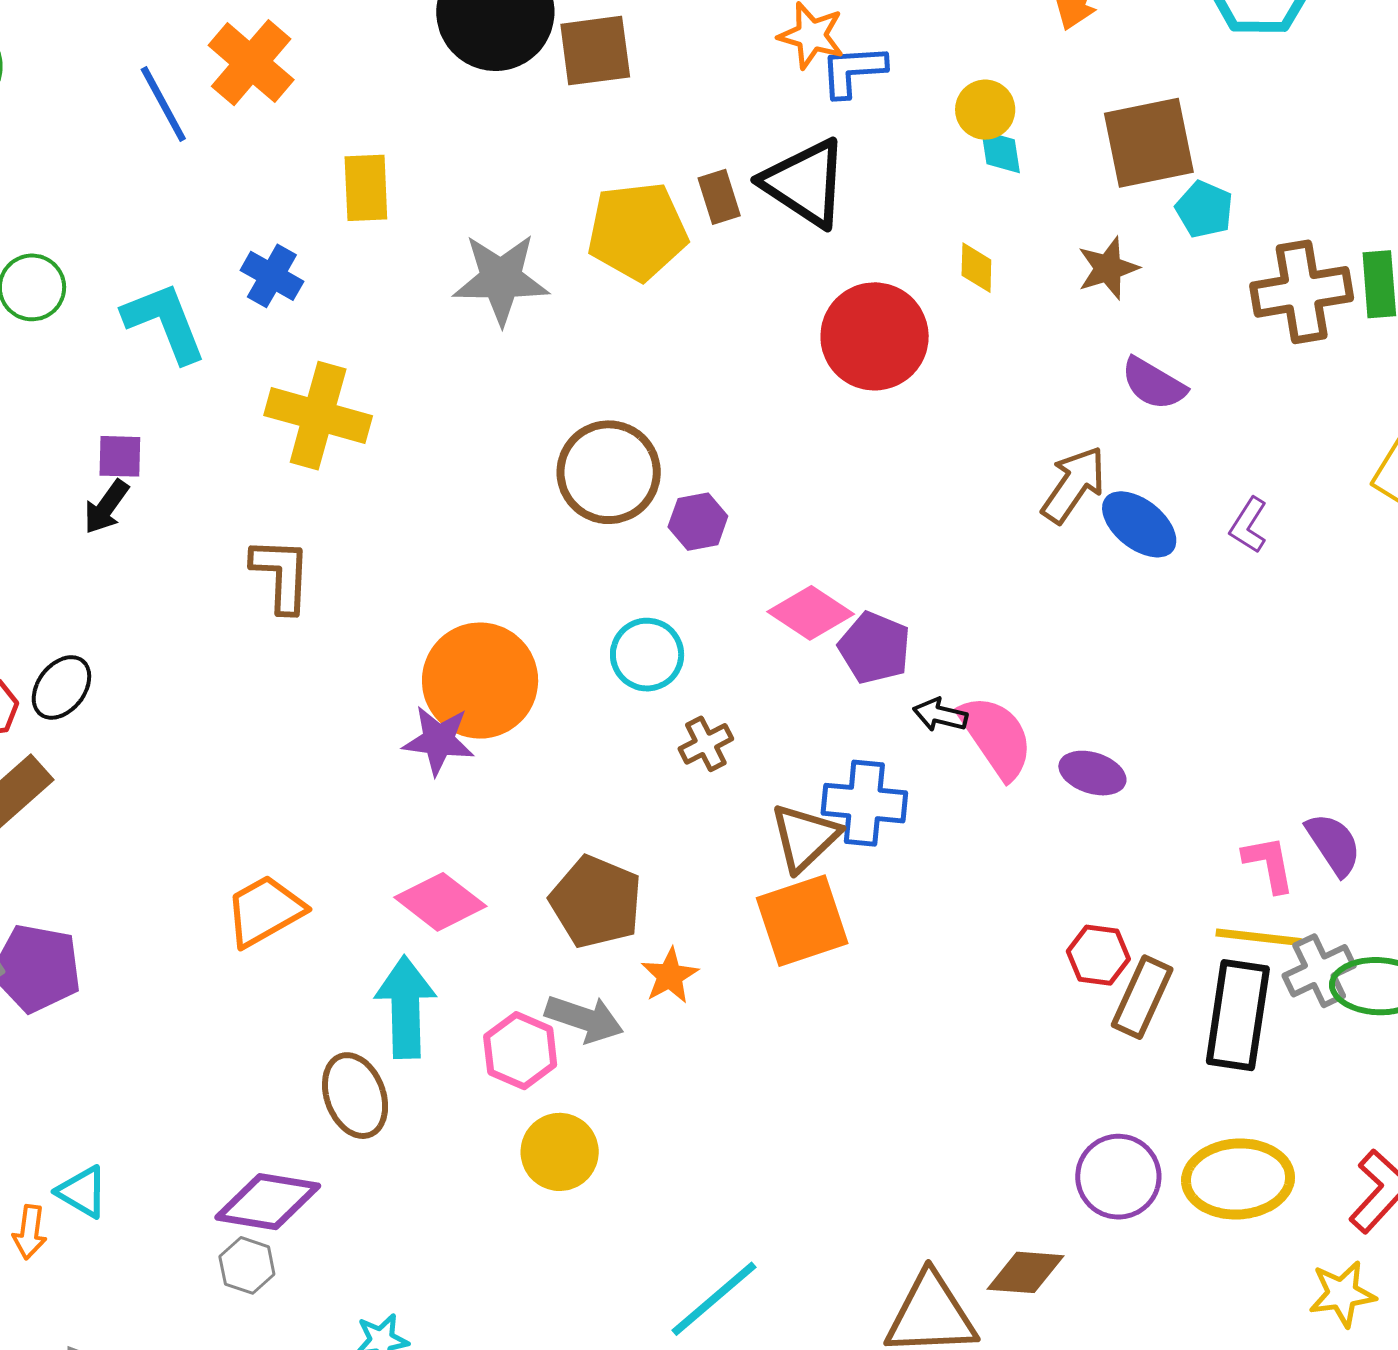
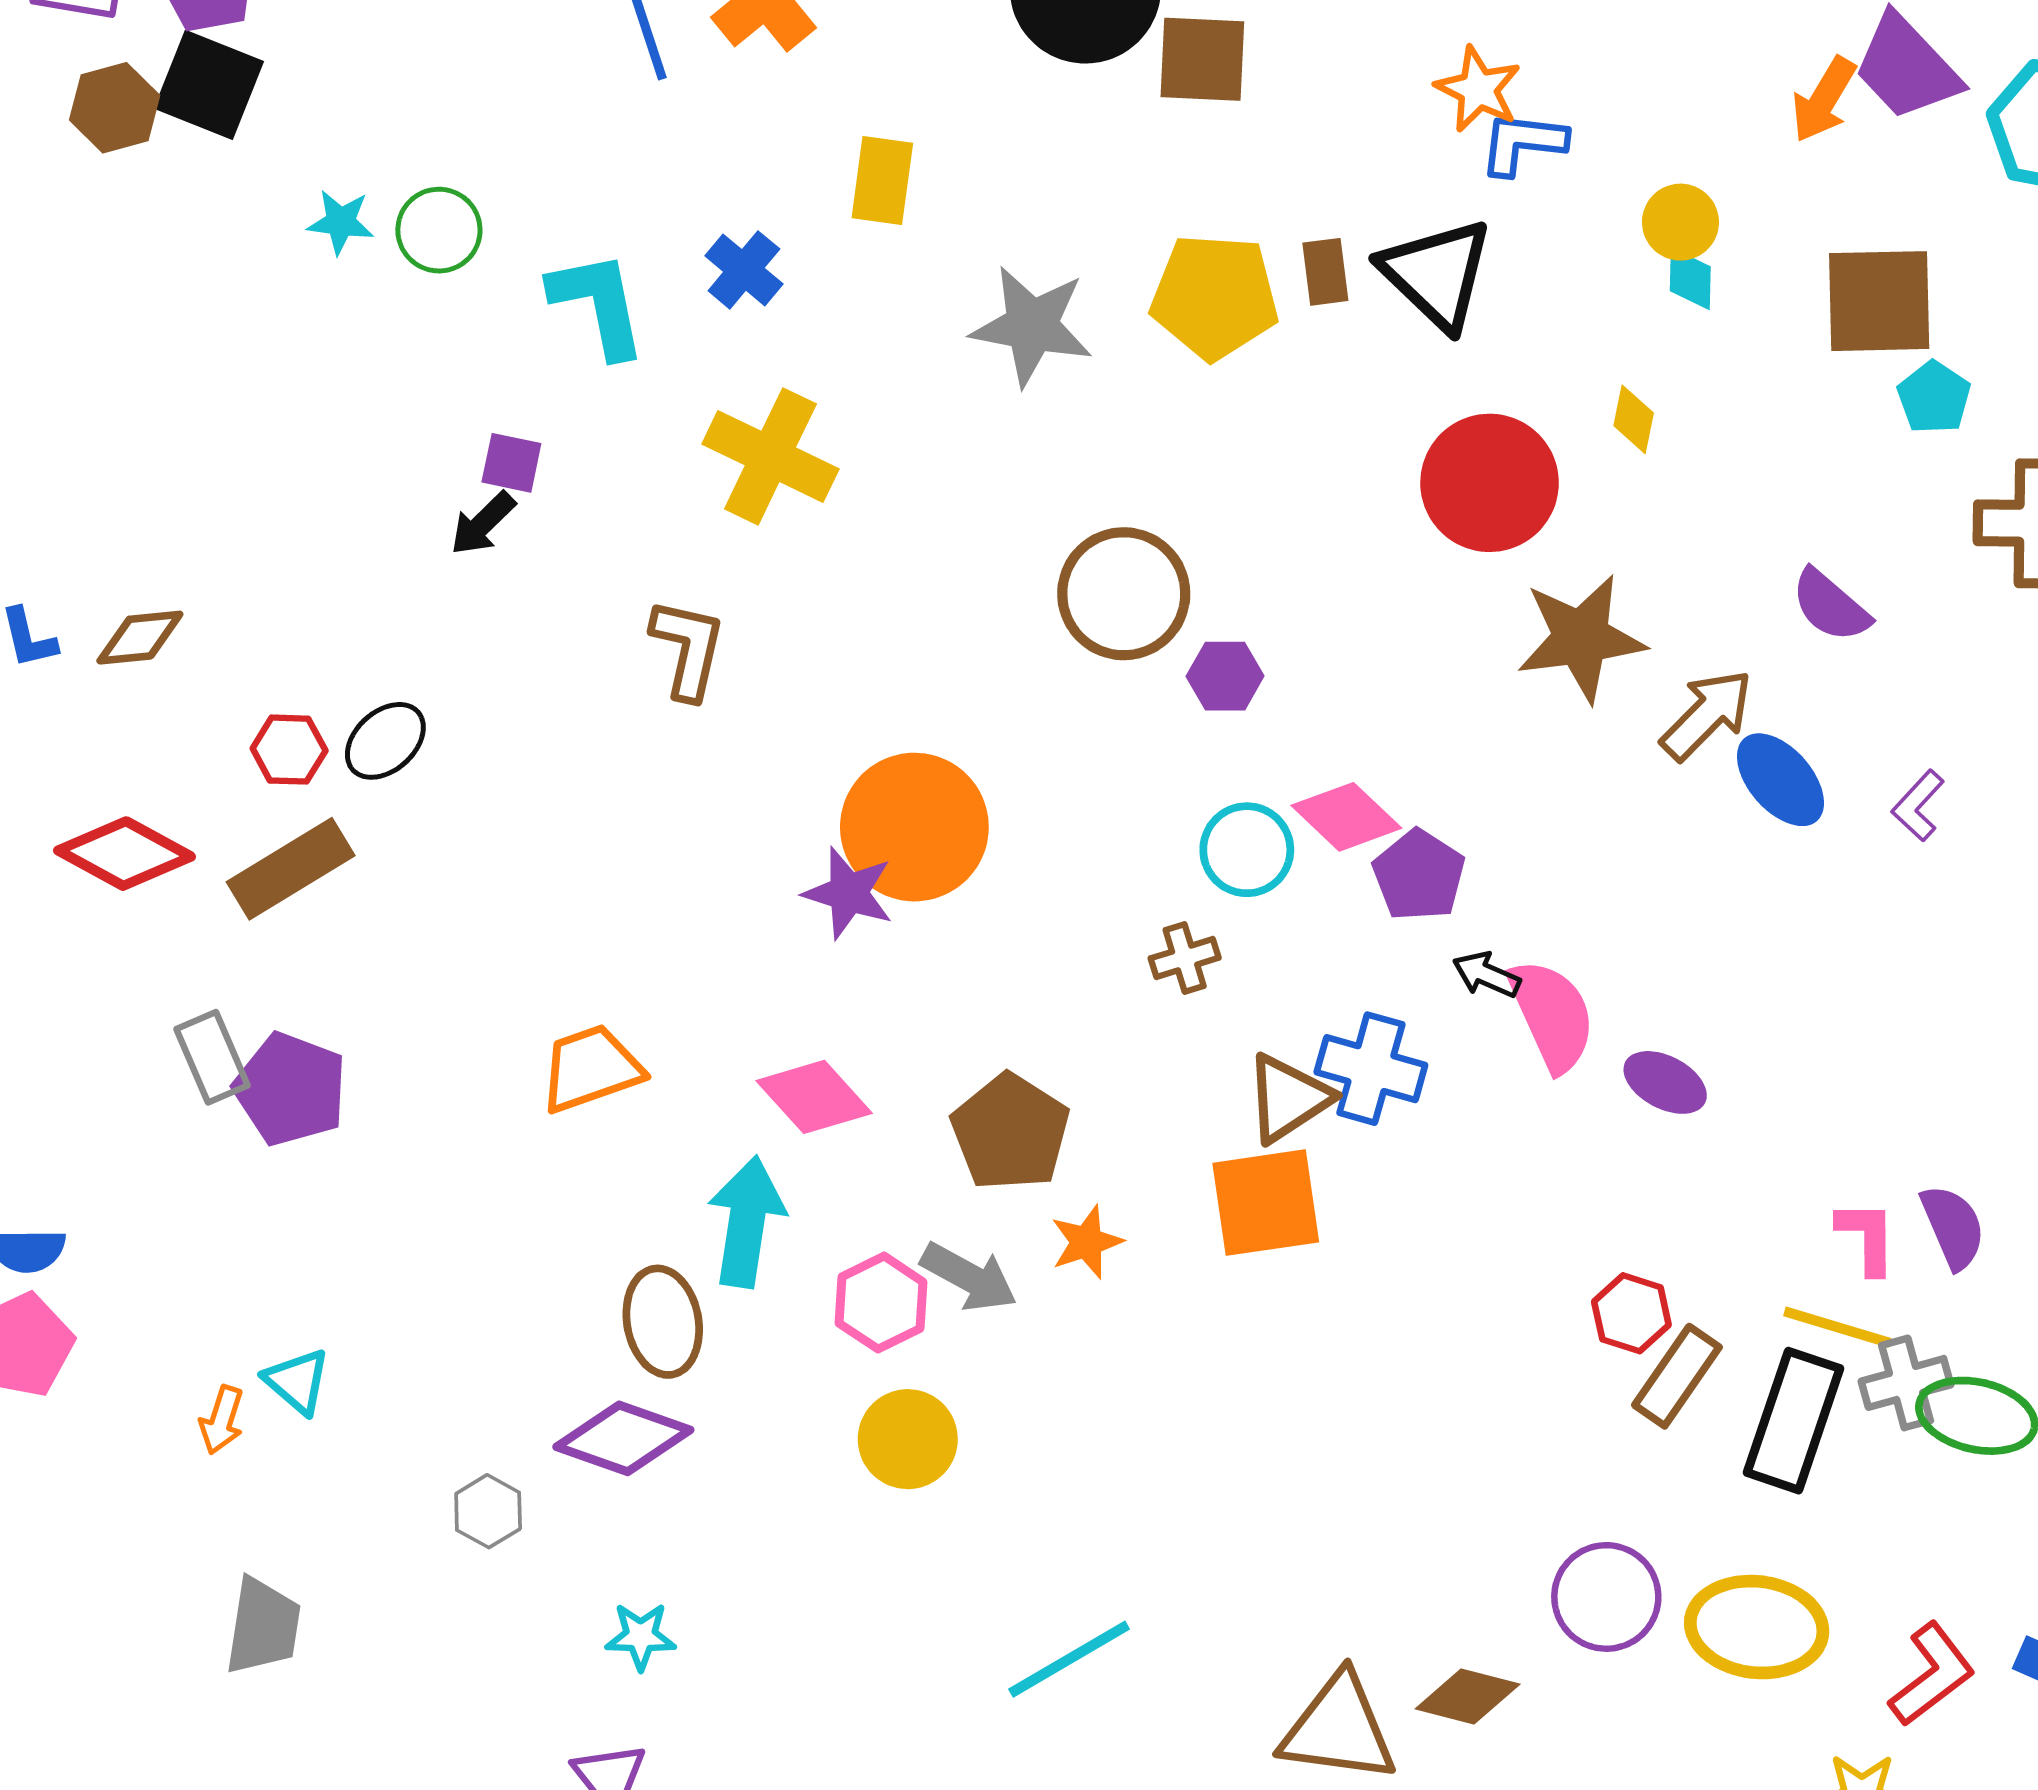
brown star: (1108, 268) -> (1581, 638), moved, size x1.6
cyan circle: (647, 655) -> (1247, 850), moved
purple diamond: (268, 1202) -> (623, 1438), moved

